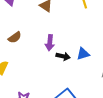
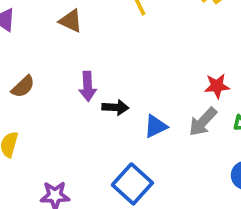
blue triangle: (83, 54) -> (156, 126), moved

